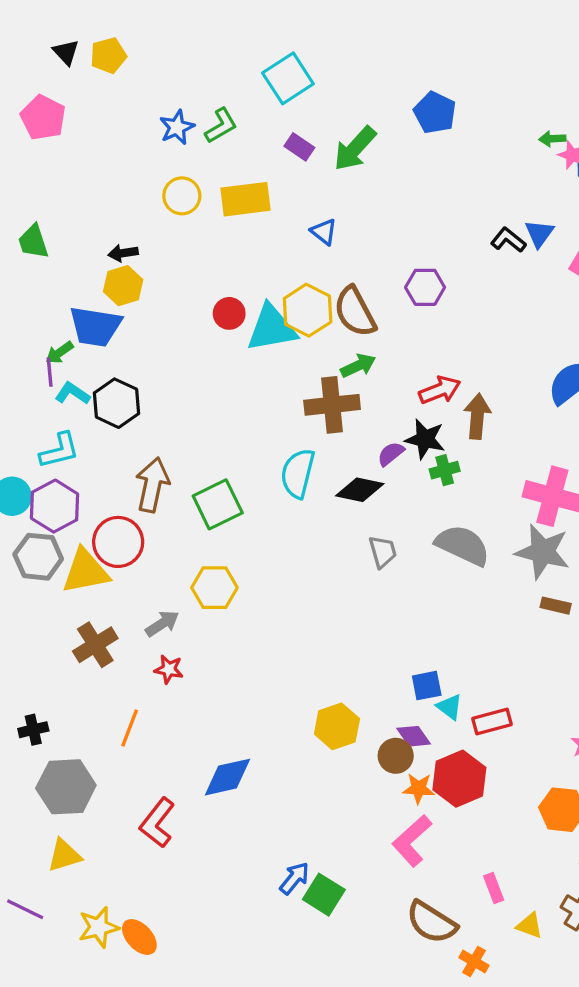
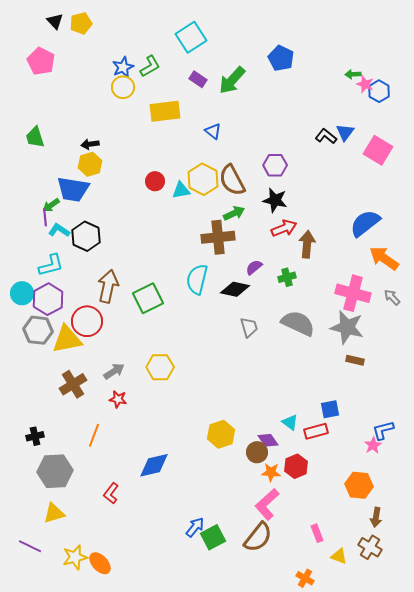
yellow circle: (182, 196) -> (123, 87), moved
cyan triangle: (272, 328) -> (181, 190), size x0.6
black star: (425, 439) -> (275, 200), moved
yellow hexagon: (214, 588) -> (160, 367), moved
blue square: (427, 686) -> (330, 409), moved
red hexagon: (459, 779) -> (296, 466), size x0.7
red L-shape: (157, 823) -> (111, 493), size x0.7
green square: (324, 895) -> (213, 537), turned 30
brown semicircle: (432, 922) -> (258, 537), moved, turned -84

